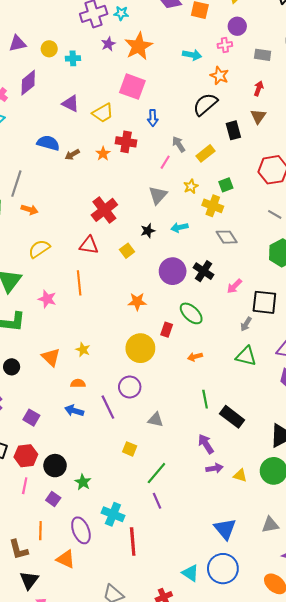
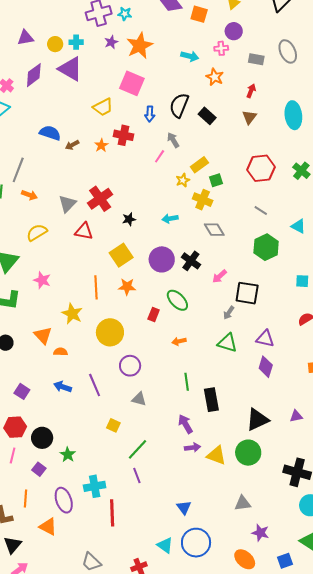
cyan cross: (73, 58) -> (76, 42), moved
purple triangle: (71, 104) -> (70, 69), moved, size x1.5
black semicircle: (205, 104) -> (179, 105), moved, turned -30
black rectangle: (233, 130) -> (207, 116), moved, turned -36
yellow rectangle: (206, 153) -> (199, 165), moved
gray triangle: (158, 195) -> (67, 204), moved
black star: (148, 231) -> (129, 219), moved
yellow square: (127, 251) -> (121, 255), moved, size x1.6
orange line: (79, 283) -> (96, 287), moved
yellow circle: (140, 348) -> (110, 332), moved
yellow star: (83, 350) -> (72, 314), moved, size x1.5
orange semicircle: (78, 383) -> (61, 352), moved
purple circle: (130, 387) -> (130, 366), moved
black rectangle: (232, 417) -> (211, 400), turned 40
yellow triangle: (240, 475) -> (216, 455), size x1.5
cyan cross: (113, 514) -> (95, 486), turned -35
blue triangle: (225, 529) -> (184, 507), moved, size x0.7

